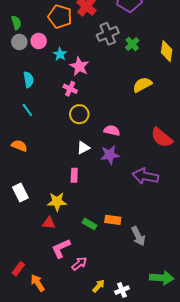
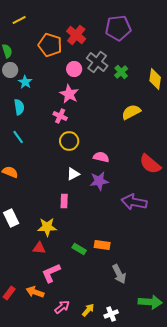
gray cross: (108, 34) -> (97, 62), turned -30
pink circle: (39, 41) -> (74, 69), moved
cyan star: (60, 54) -> (25, 82), moved
gray arrow: (138, 236) -> (119, 274), moved
pink arrow: (79, 264) -> (62, 307), moved
orange arrow: (38, 283) -> (35, 292), moved, turned -36

